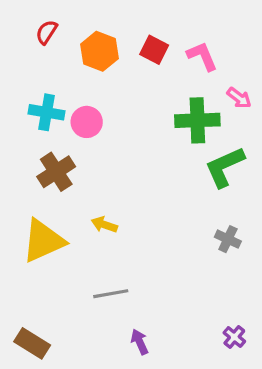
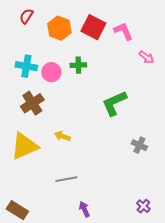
red square: (154, 50) -> (93, 27), size x1.4
green cross: (197, 120) -> (78, 65), moved, size x0.6
green L-shape: (225, 167) -> (114, 103), moved

